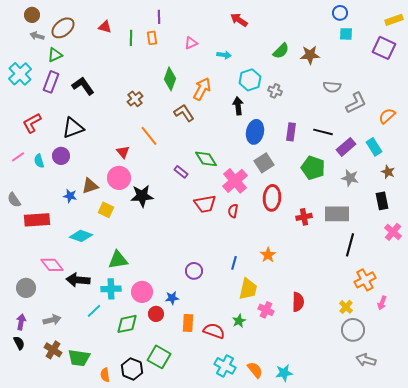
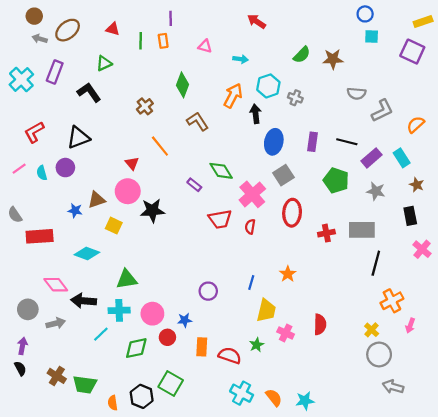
pink triangle: (191, 43) -> (205, 46), turned 40
green triangle: (55, 55) -> (104, 63), moved
purple rectangle: (51, 82) -> (55, 72), moved
orange arrow: (202, 89) -> (233, 96), moved
gray arrow: (52, 320) -> (56, 323), moved

